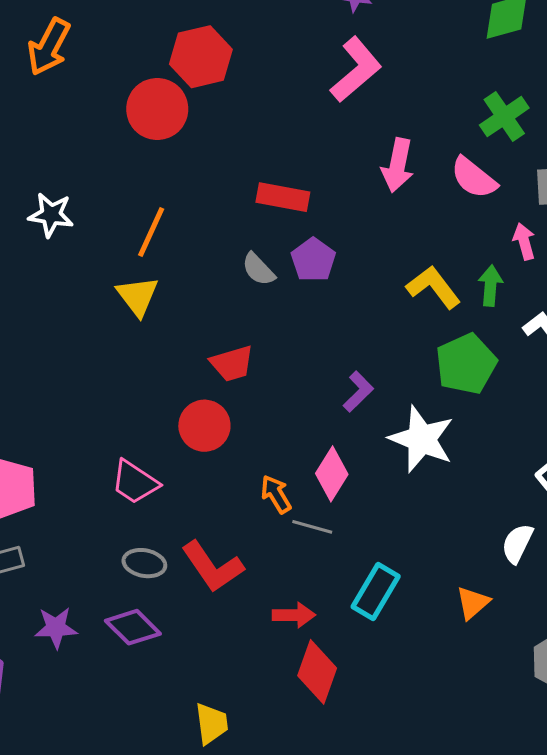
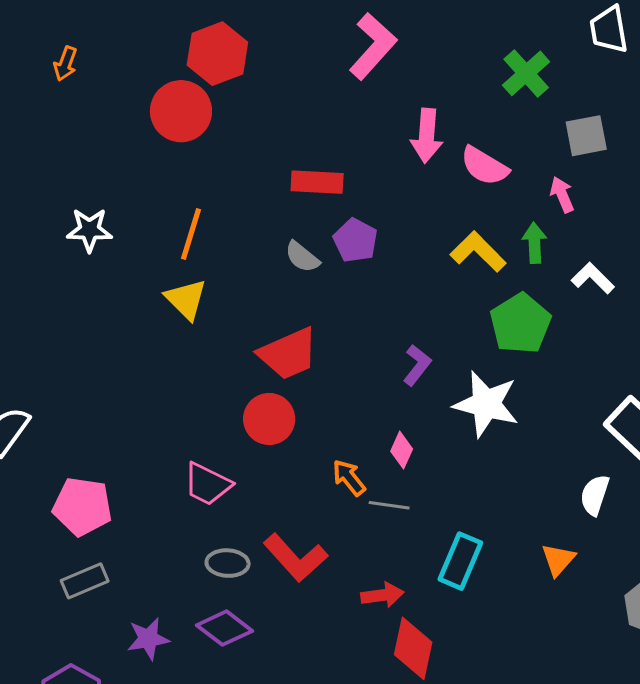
orange arrow: (49, 47) -> (65, 64), size x0.6
pink semicircle: (474, 178) -> (484, 166), moved
red trapezoid: (232, 363) -> (288, 354), size x1.4
pink diamond: (332, 474) -> (402, 450), size x0.7

